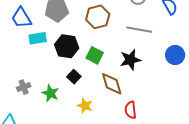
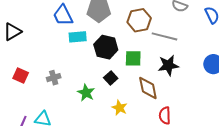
gray line: (139, 30) -> (165, 36), moved
green square: (95, 55) -> (133, 58), turned -30
gray cross: (24, 87) -> (54, 78), moved

